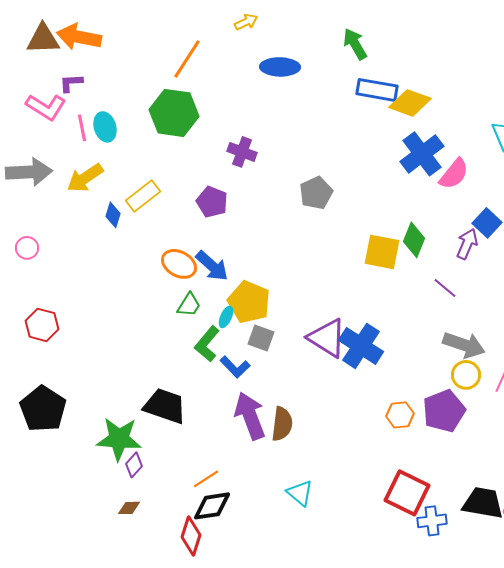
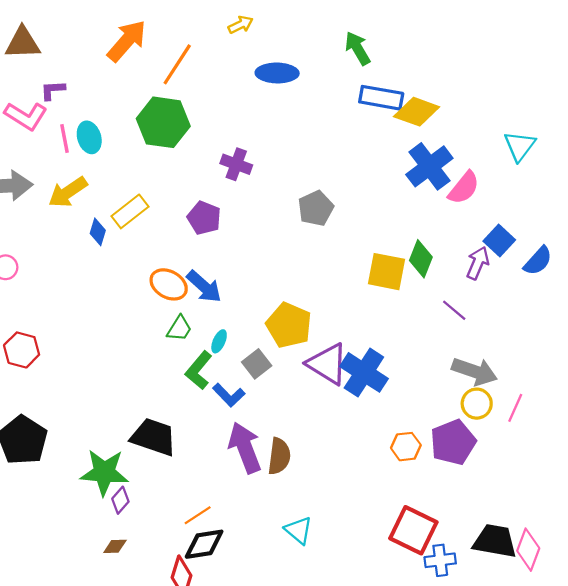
orange arrow: (79, 37) -> (127, 41), moved, turned 120
yellow pentagon: (249, 302) -> (289, 325), moved
gray square: (261, 338) -> (257, 364), turned 32

